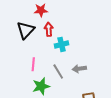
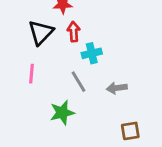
pink line: (33, 64) -> (32, 74), moved
gray line: (58, 71) -> (78, 82), moved

